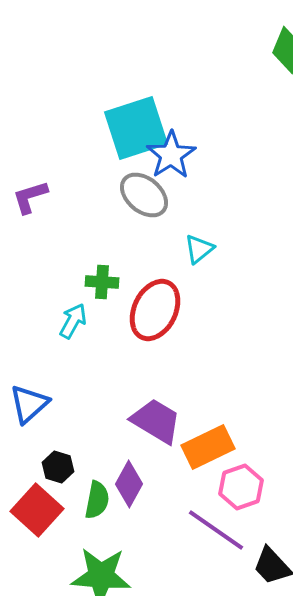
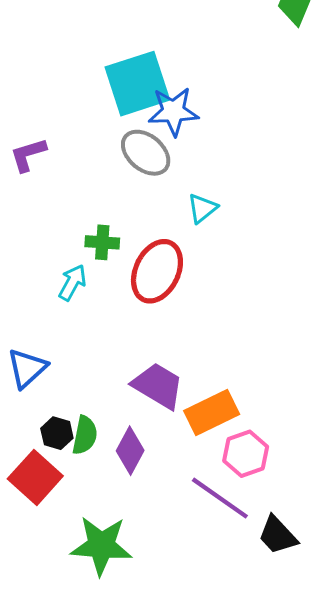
blue star: (171, 155) -> (173, 111), turned 30
green semicircle: (97, 500) -> (85, 435), moved

